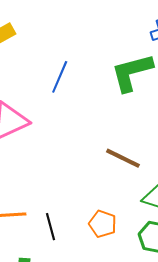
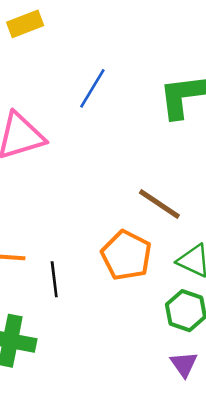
orange pentagon: (103, 224) -> (126, 255), moved, size x1.4

